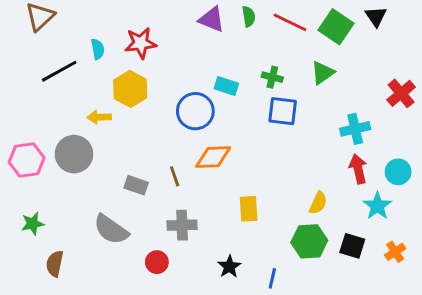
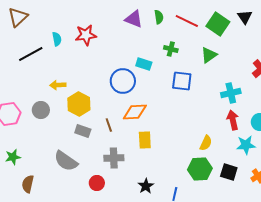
green cross: (272, 77) -> (171, 49), moved
yellow hexagon: (130, 89) -> (79, 104), moved
gray circle: (74, 154) -> (41, 110), size x0.7
cyan star: (377, 206) -> (246, 145), turned 30
yellow rectangle: (249, 209) -> (145, 140), moved

